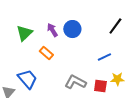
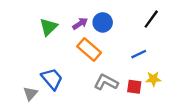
purple arrow: (52, 30) -> (80, 24), turned 88
orange rectangle: (46, 53) -> (89, 50), moved, size x1.5

